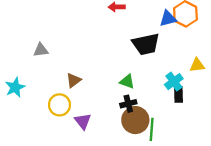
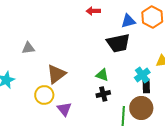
blue triangle: (168, 19) -> (128, 21), moved
brown triangle: (73, 80) -> (56, 74), size x1.5
brown circle: (135, 120) -> (141, 108), moved

